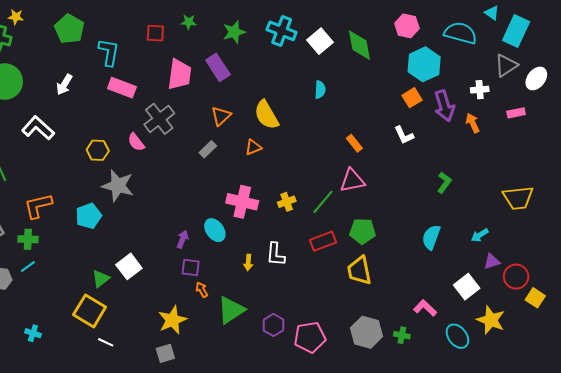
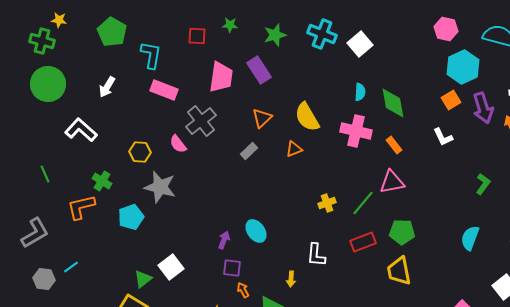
green diamond: (359, 45) -> (393, 103), moved
pink cross: (242, 202) -> (356, 131), moved
green cross: (28, 239) -> (102, 181), moved, turned 30
yellow arrow: (248, 262) -> (291, 279), moved

